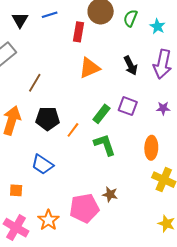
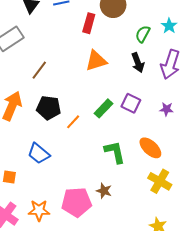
green semicircle: (130, 18) -> (143, 34), moved
green L-shape: (105, 145) -> (115, 152), moved
orange ellipse: (151, 148) -> (150, 148), turned -55
orange star: (48, 220) -> (39, 210), turned 30

